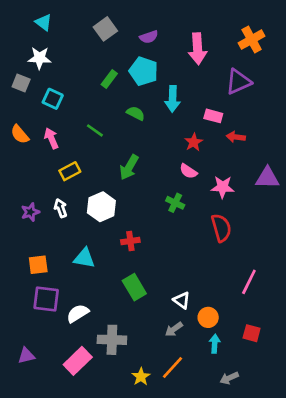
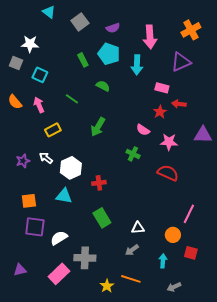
cyan triangle: (43, 22) -> (49, 12), moved
green rectangle: (109, 79) -> (83, 60), turned -64
cyan arrow: (173, 99) -> (137, 65), moved
red star: (194, 142) -> (160, 112), moved
white hexagon: (101, 207) -> (71, 168), moved
white arrow: (61, 208) -> (46, 158), turned -32
red semicircle: (221, 228) -> (168, 173), turned -50
white triangle: (182, 300) -> (138, 228), turned -40
orange circle: (208, 317) -> (173, 235), moved
orange line: (173, 367) -> (131, 279), turned 66

